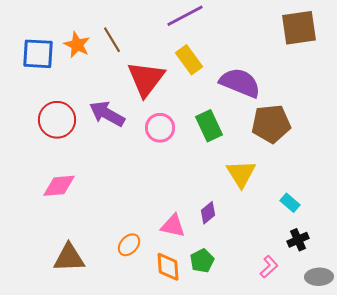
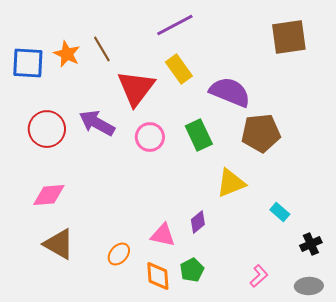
yellow triangle: (241, 174) -> (231, 183), turned 40
black cross: (298, 240) -> (311, 244), moved
brown triangle: (69, 258) -> (59, 244), moved, turned 32

